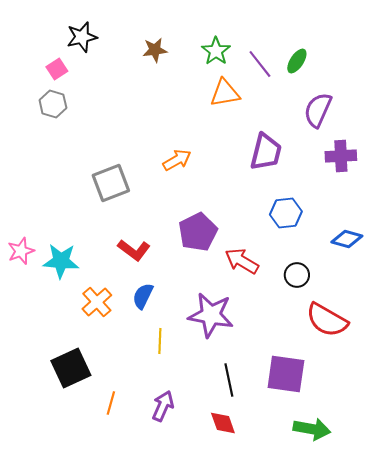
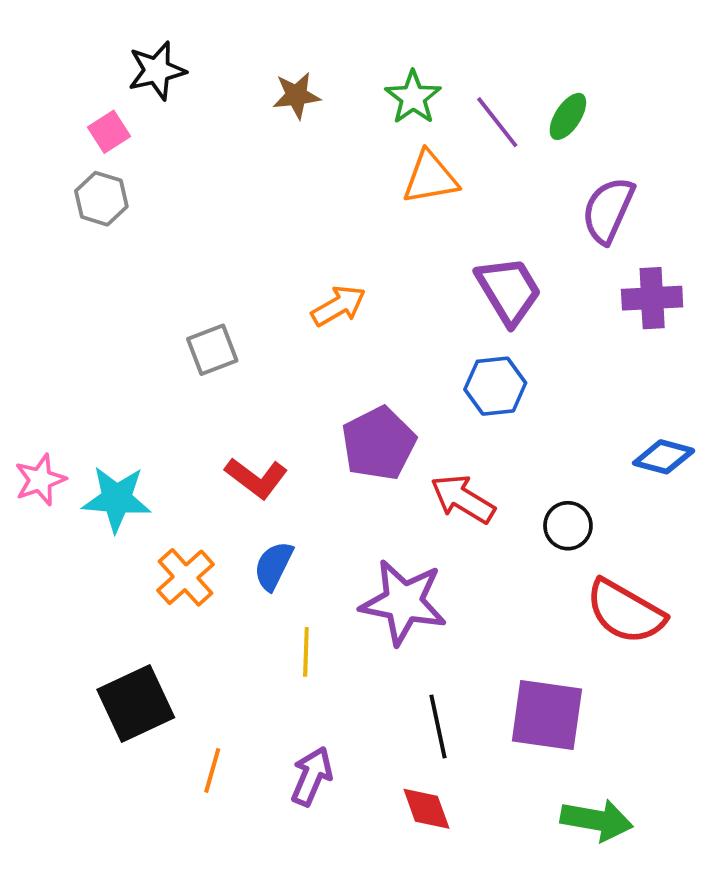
purple trapezoid: (266, 152) -> (509, 290), turned -45
gray square: (111, 183) -> (212, 350), size x0.7
blue hexagon: (286, 213) -> (495, 386), moved

